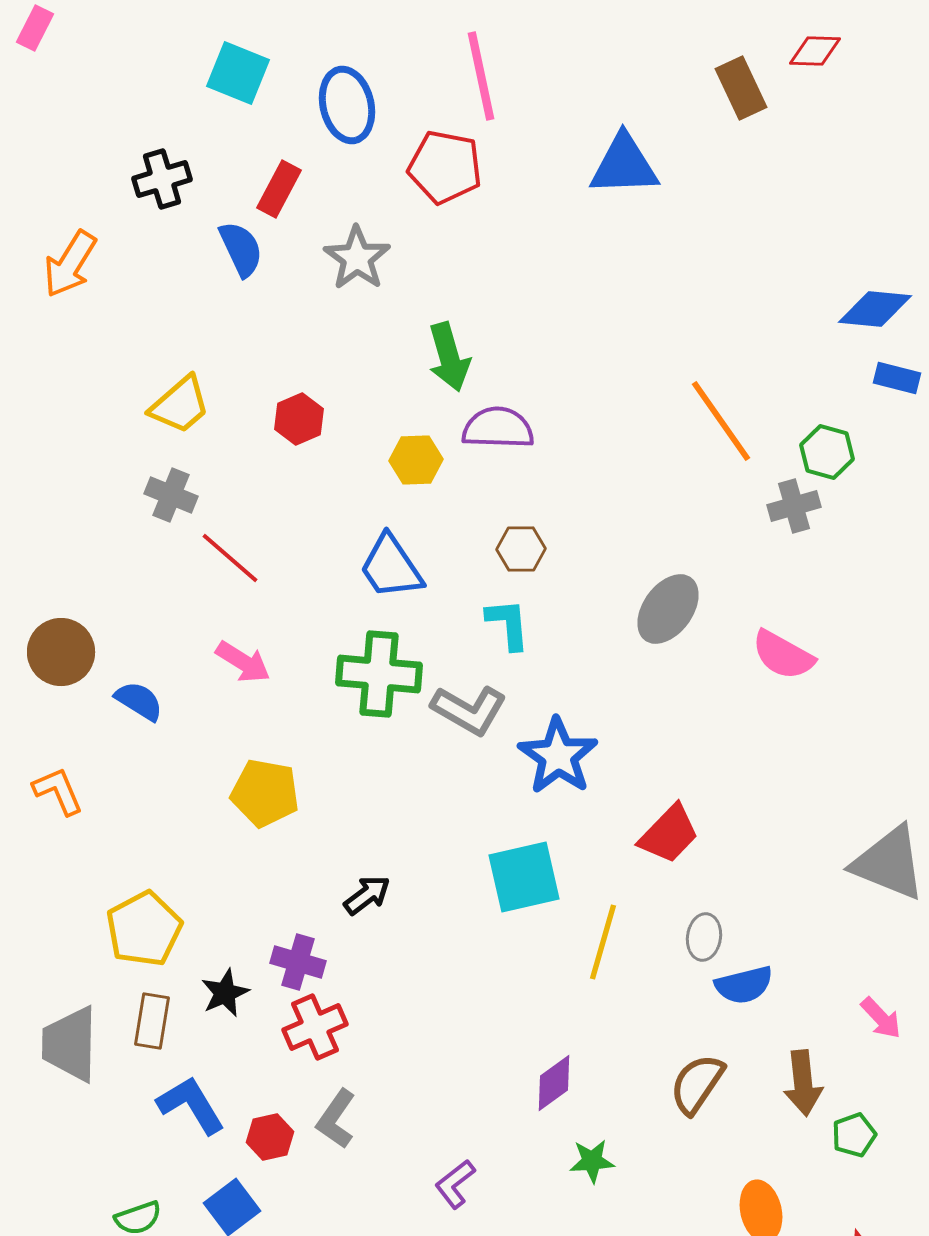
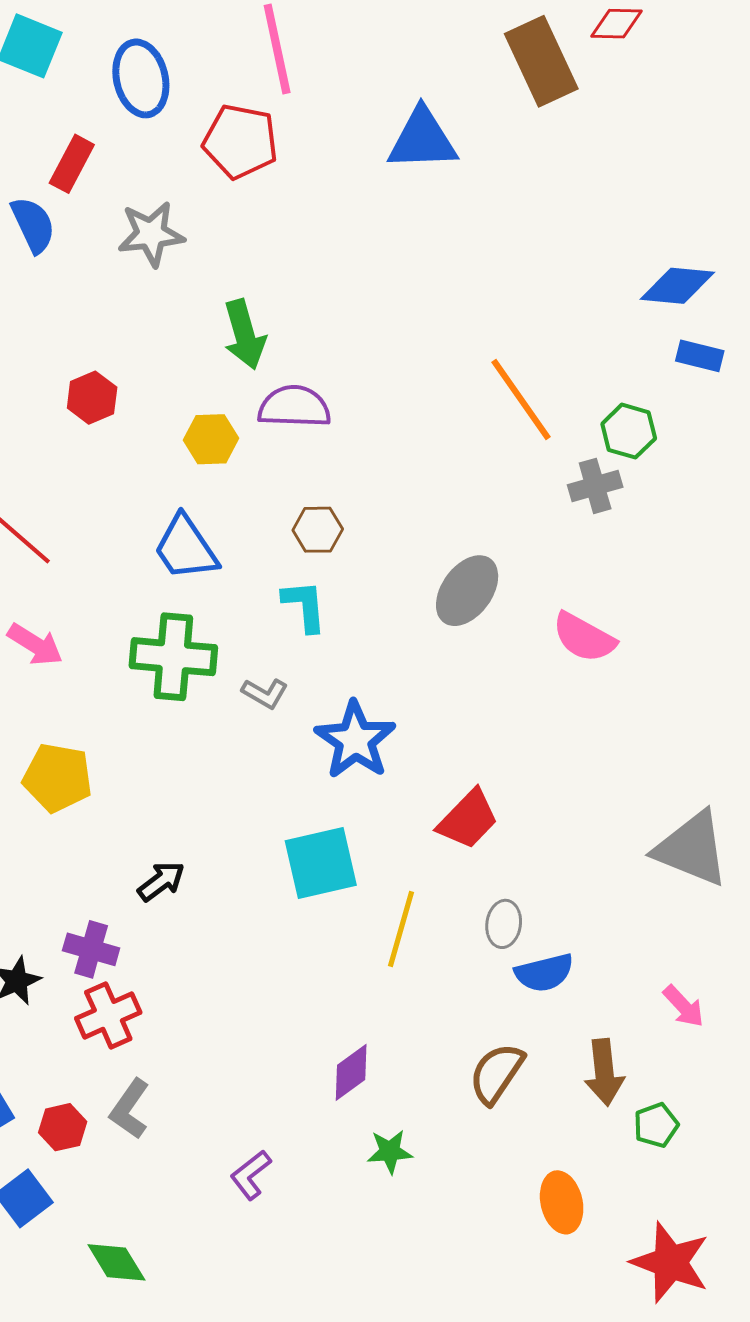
brown rectangle: (741, 88) -> (541, 61), size x1.4
gray star: (357, 258) -> (151, 234), turned 30
gray L-shape: (469, 710) -> (265, 693), size x0.6

